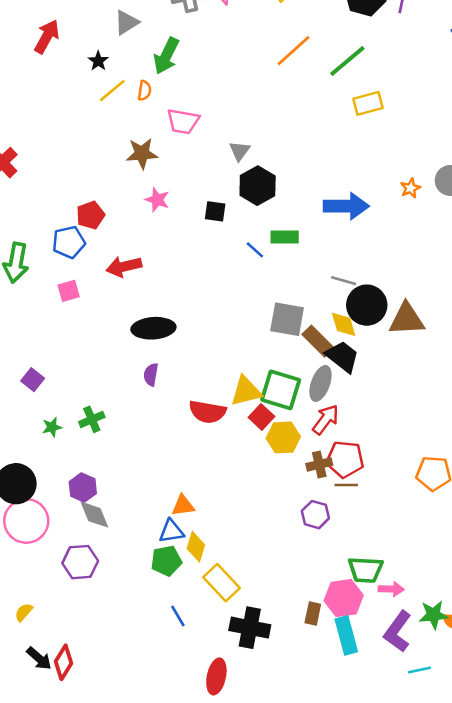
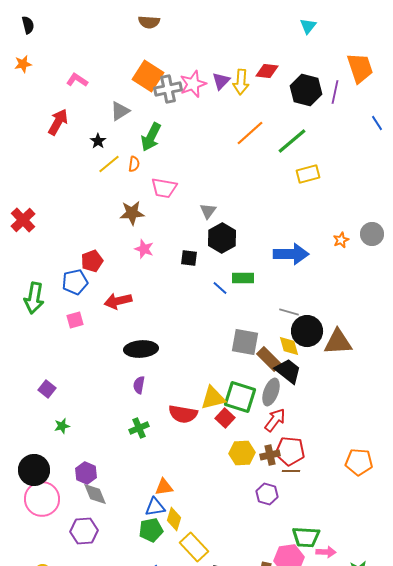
green cross: (92, 419) -> (139, 428), moved
yellow hexagon: (283, 437) -> (242, 453), moved

